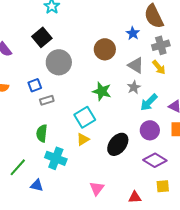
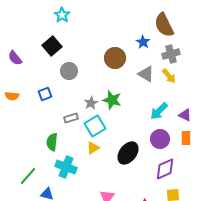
gray circle: (59, 62) -> (69, 71), size x0.7
gray star: (134, 87) -> (91, 103), moved
gray rectangle: (47, 100) -> (71, 118), moved
purple diamond: (155, 160) -> (165, 169), turned -55

